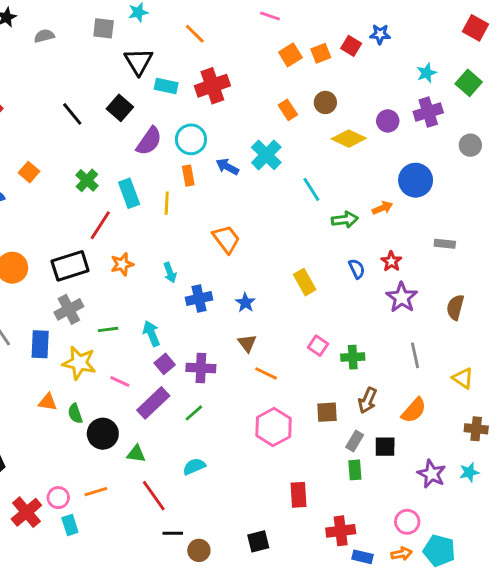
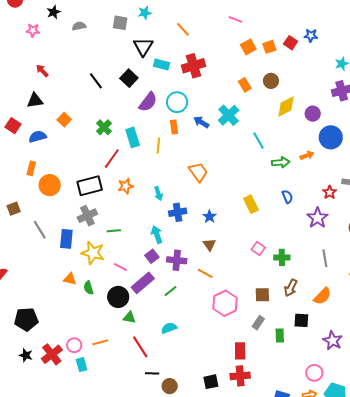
purple circle: (388, 121) -> (313, 114), moved
yellow diamond: (349, 139) -> (286, 107), turned -55
red star: (391, 261) -> (330, 192), moved
cyan arrow: (151, 334) -> (157, 234), moved
orange line: (266, 373) -> (205, 273), moved
black circle: (103, 434) -> (118, 297), moved
gray rectangle: (355, 441) -> (258, 323), moved
red cross: (341, 531) -> (240, 376), moved

